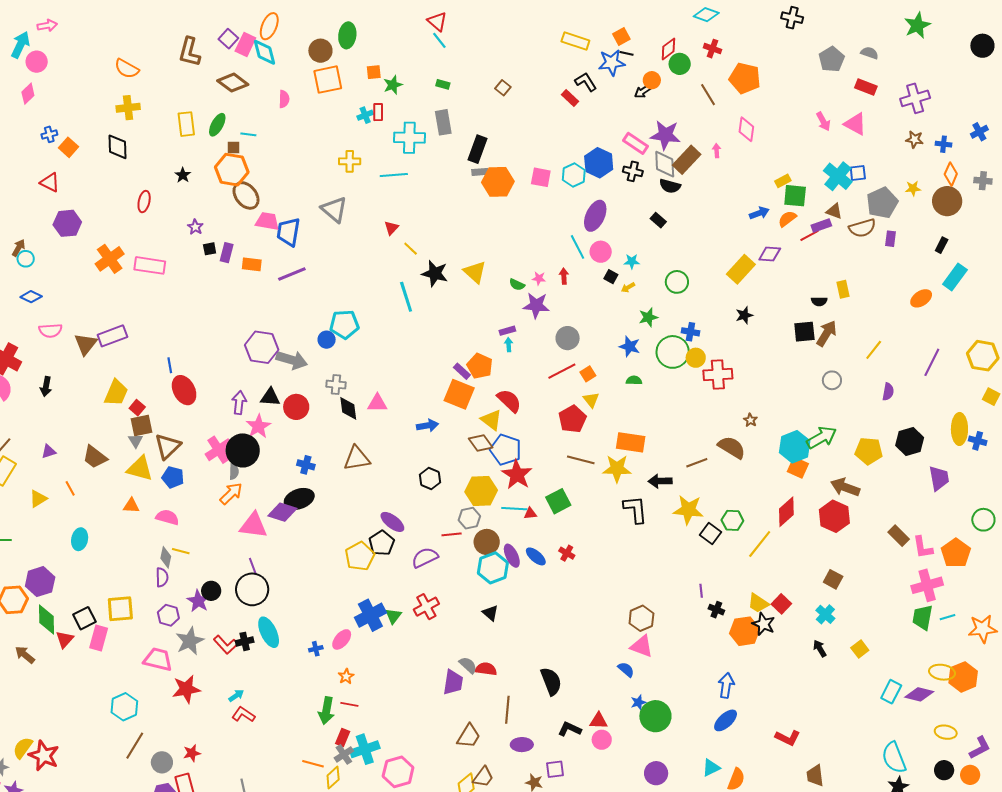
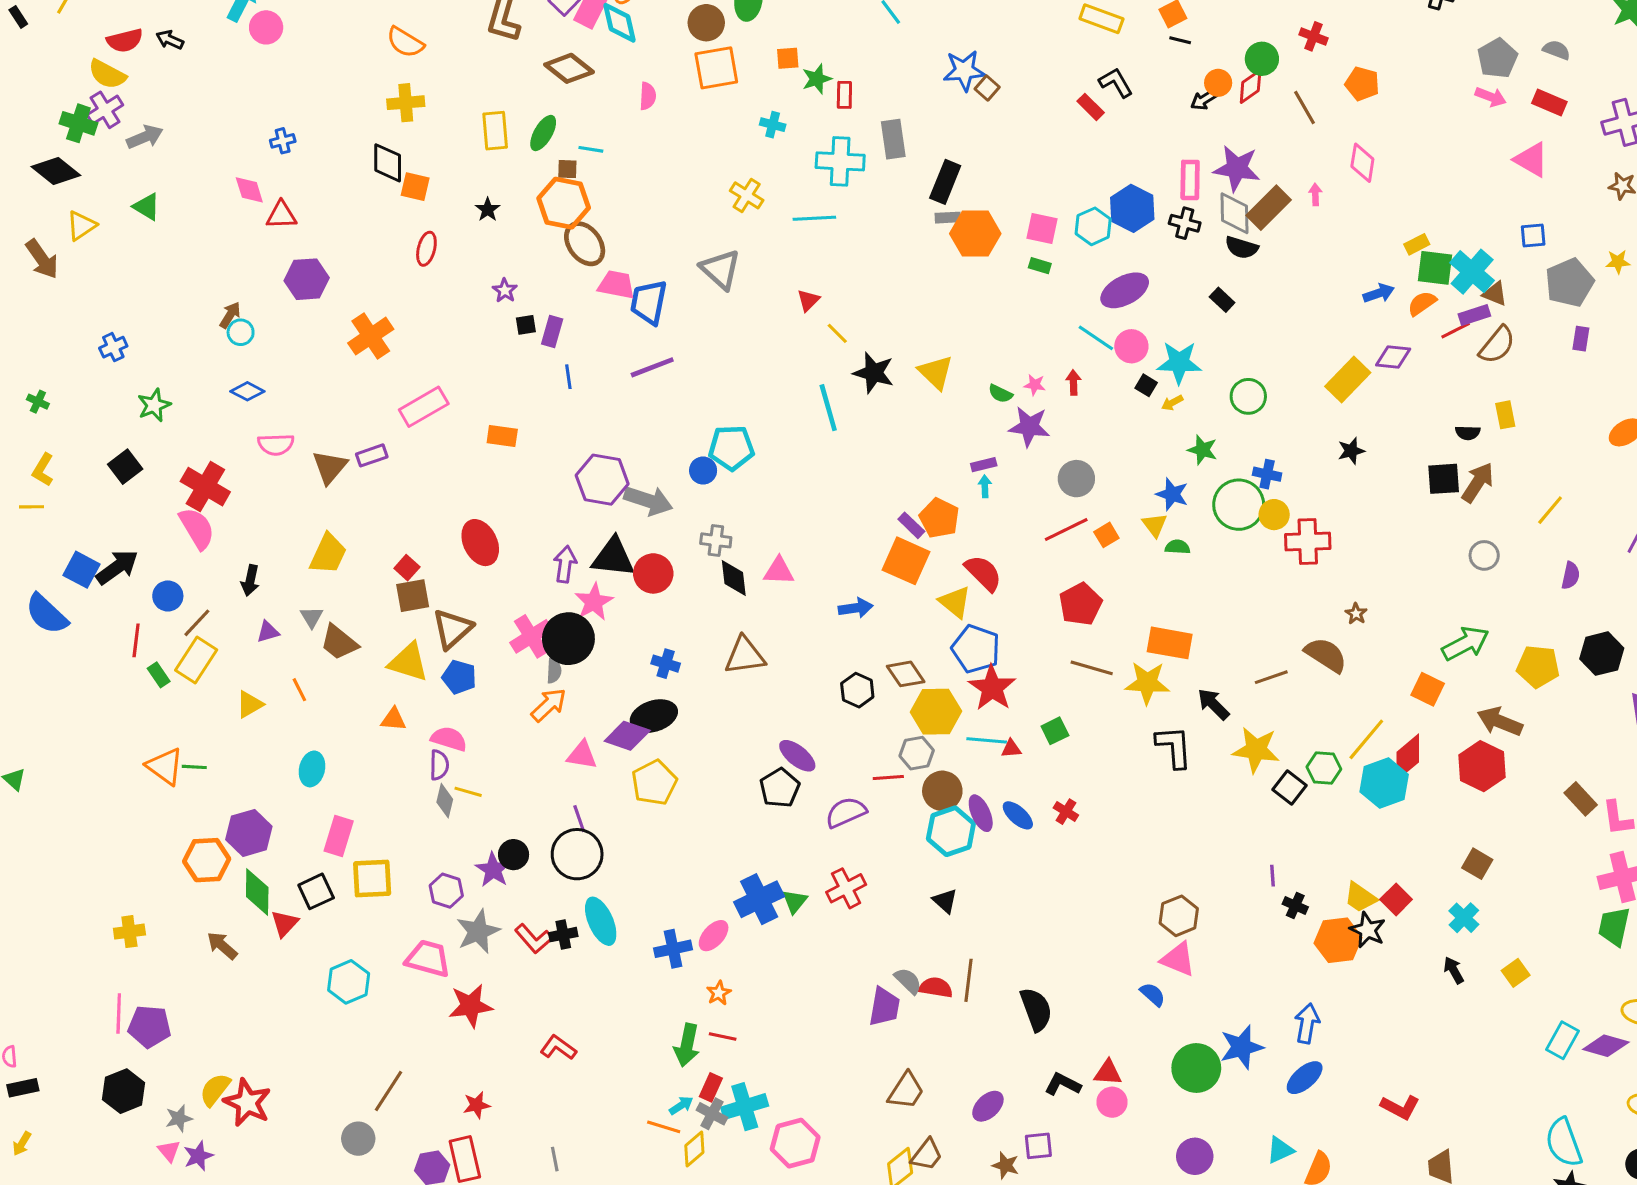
red diamond: (668, 49) -> (1251, 86), moved
blue star: (612, 63) -> (964, 71), moved
orange pentagon: (745, 78) -> (1362, 84), size x0.7
green rectangle: (443, 84) -> (1040, 266), moved
pink diamond: (28, 94) -> (249, 190), moved, turned -65
red rectangle: (378, 112) -> (844, 95), moved
cyan cross: (365, 115) -> (773, 125), turned 35
pink arrow: (823, 121) -> (1491, 97), moved, turned -42
pink rectangle: (635, 143) -> (1190, 180), turned 55
orange square: (68, 147) -> (415, 187), moved, turned -30
yellow cross: (350, 161) -> (747, 195), turned 30
cyan cross: (838, 176) -> (1472, 272), moved
red triangle: (50, 182) -> (281, 215), turned -30
purple ellipse: (595, 216) -> (1125, 290), turned 36
brown semicircle: (862, 228) -> (1497, 345), moved, turned -36
cyan line: (578, 247) -> (1096, 338), turned -30
cyan star: (632, 261) -> (1179, 363), size x1.8
orange rectangle: (252, 264) -> (502, 436), moved
pink rectangle: (150, 265) -> (424, 407), moved, turned -40
green star: (648, 317) -> (1202, 450), turned 30
purple rectangle: (112, 336) -> (372, 455), size x0.7
blue line: (170, 365) -> (568, 377), moved
black arrow: (46, 387) -> (250, 580), moved
yellow trapezoid: (116, 393) -> (328, 554), moved
black triangle: (270, 397) -> (613, 557), size x1.4
yellow triangle: (591, 400) -> (1155, 525), moved
gray triangle: (136, 441) -> (312, 617), moved
brown diamond: (481, 443) -> (906, 674), moved
cyan hexagon: (795, 447) -> (1384, 783), moved
black arrow: (660, 481) -> (1213, 704), turned 45
green square: (558, 501) -> (1055, 731), size x0.7
pink triangle: (253, 525) -> (582, 755), size x0.7
yellow line: (760, 544) -> (1366, 739), moved
yellow pentagon: (360, 556) -> (654, 783), moved
purple semicircle: (162, 577) -> (439, 765), moved
pink rectangle: (99, 638) -> (339, 836), moved
blue cross: (316, 649) -> (673, 949), size x1.6
cyan arrow: (236, 696) -> (681, 1105), moved
blue star: (638, 702) -> (1242, 1047), moved, size x1.8
cyan hexagon: (124, 707) -> (349, 982), moved
brown line: (507, 710) -> (968, 980), moved
purple ellipse: (522, 745) -> (988, 1106), turned -45
gray cross: (344, 754) -> (712, 1114), turned -30
gray circle: (162, 762) -> (358, 1139), moved

